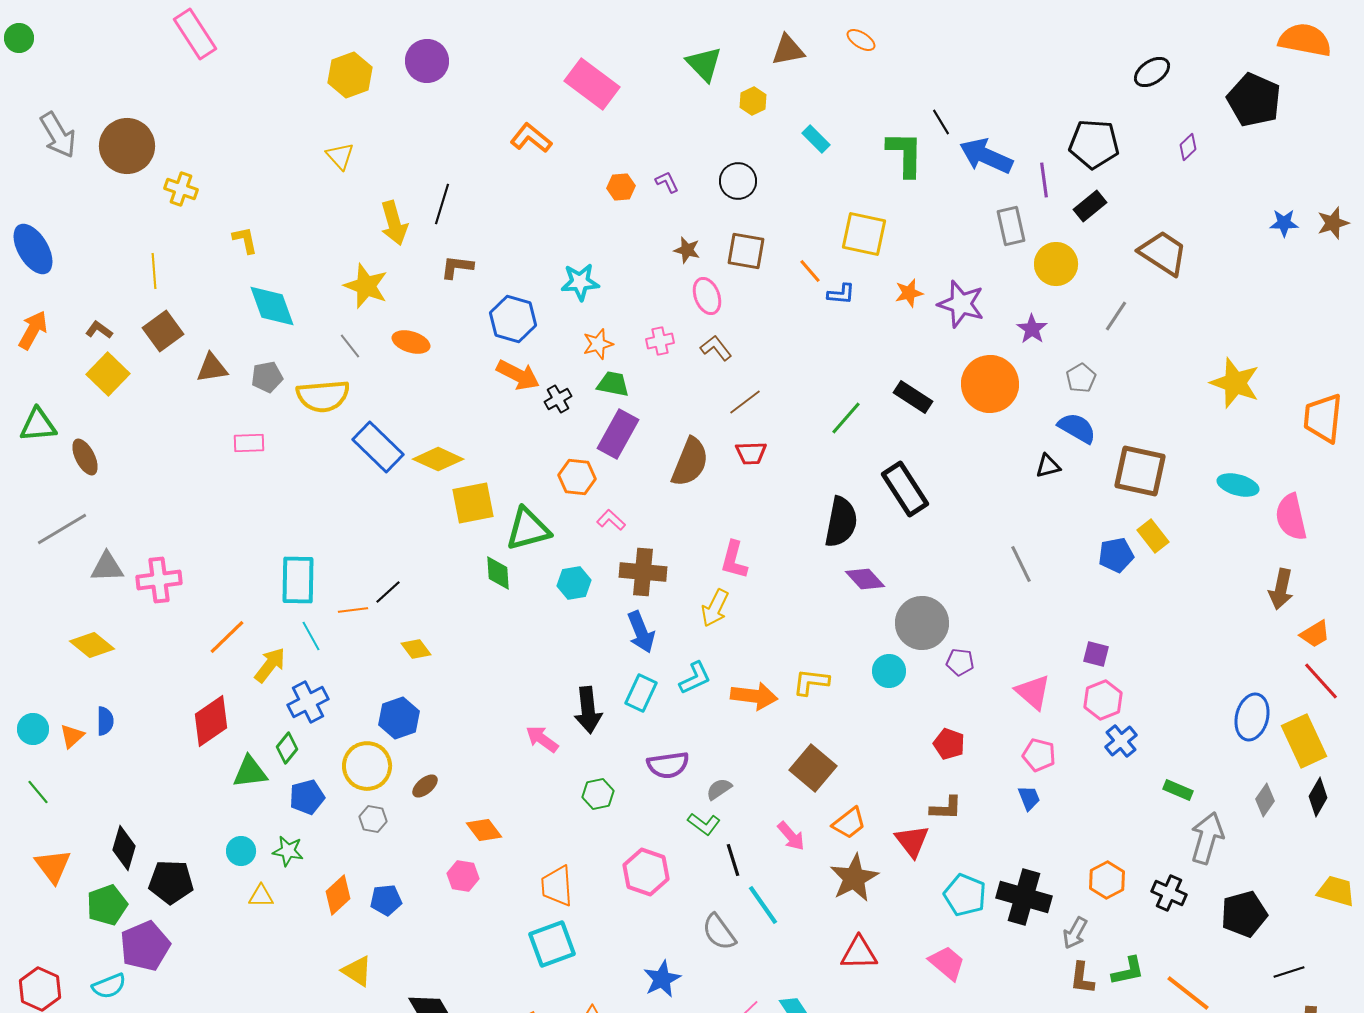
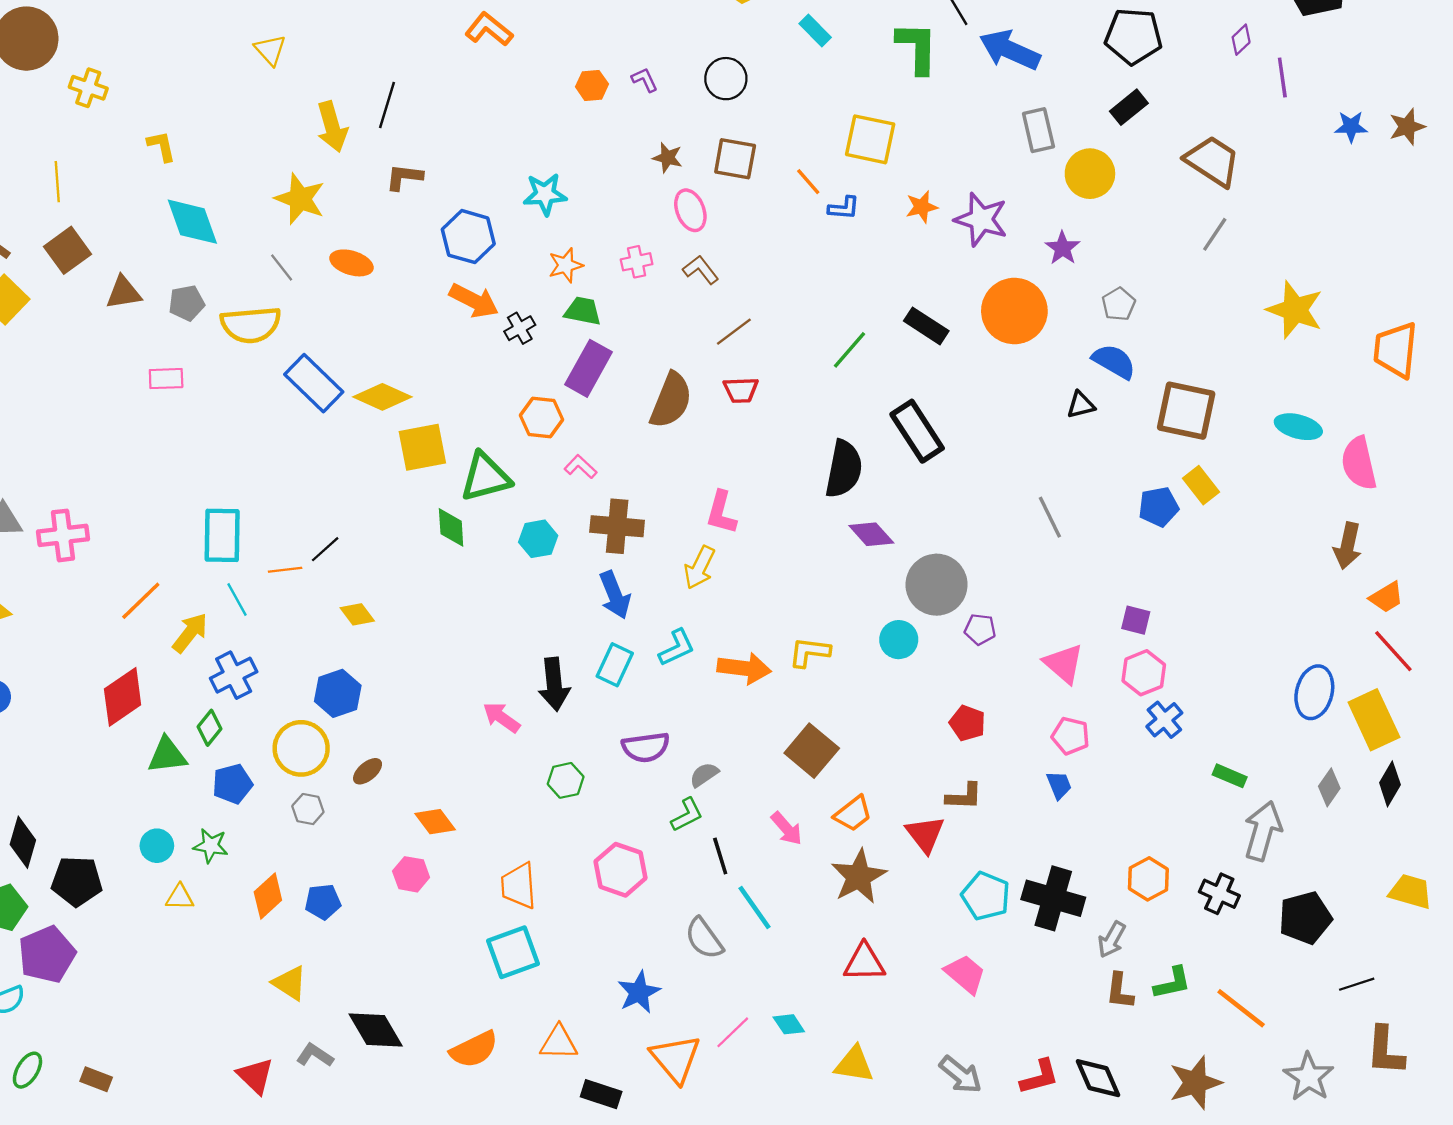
purple line: (1044, 180) -> (1282, 77), moved
gray line: (1116, 316) -> (1215, 234), moved
green L-shape: (704, 824) -> (687, 815), turned -64

